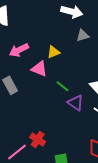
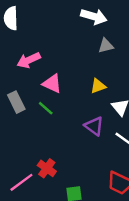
yellow triangle: (53, 52) -> (98, 86), moved
green line: (62, 86) -> (46, 108), moved

